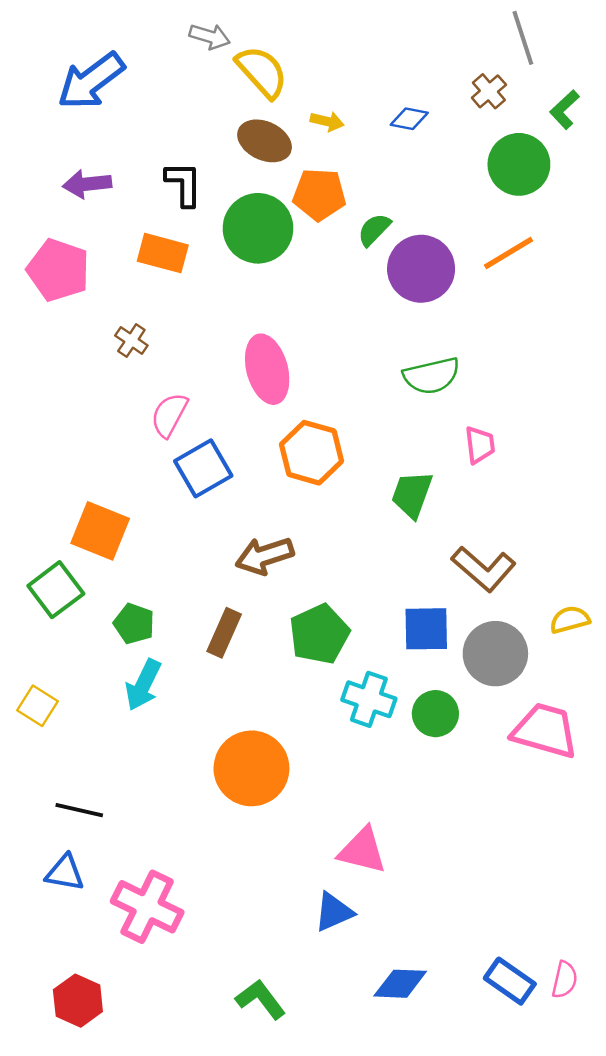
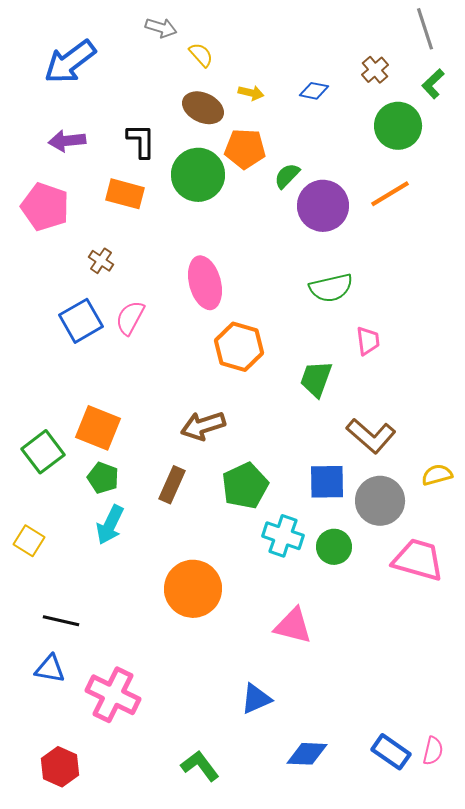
gray line: (523, 38) -> (425, 29), moved
yellow semicircle: (262, 72) -> (201, 55), size x0.6
blue square: (203, 468) -> (81, 321), moved
orange square: (100, 531) -> (98, 428), moved
pink triangle: (362, 851) -> (293, 626), moved

